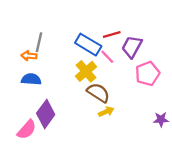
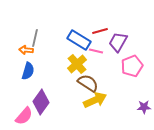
pink line: (107, 57) -> (96, 51), turned -32
blue semicircle: (31, 79) -> (28, 71), turned 102
yellow arrow: (106, 112) -> (95, 100), size x1.6

